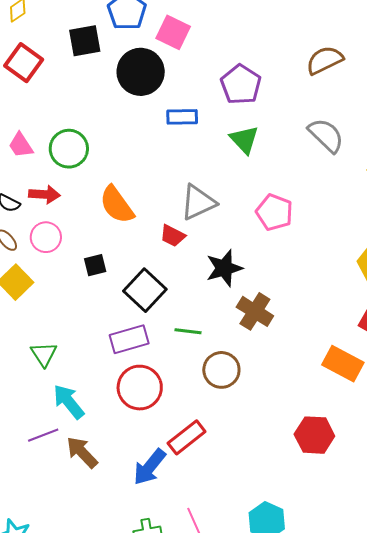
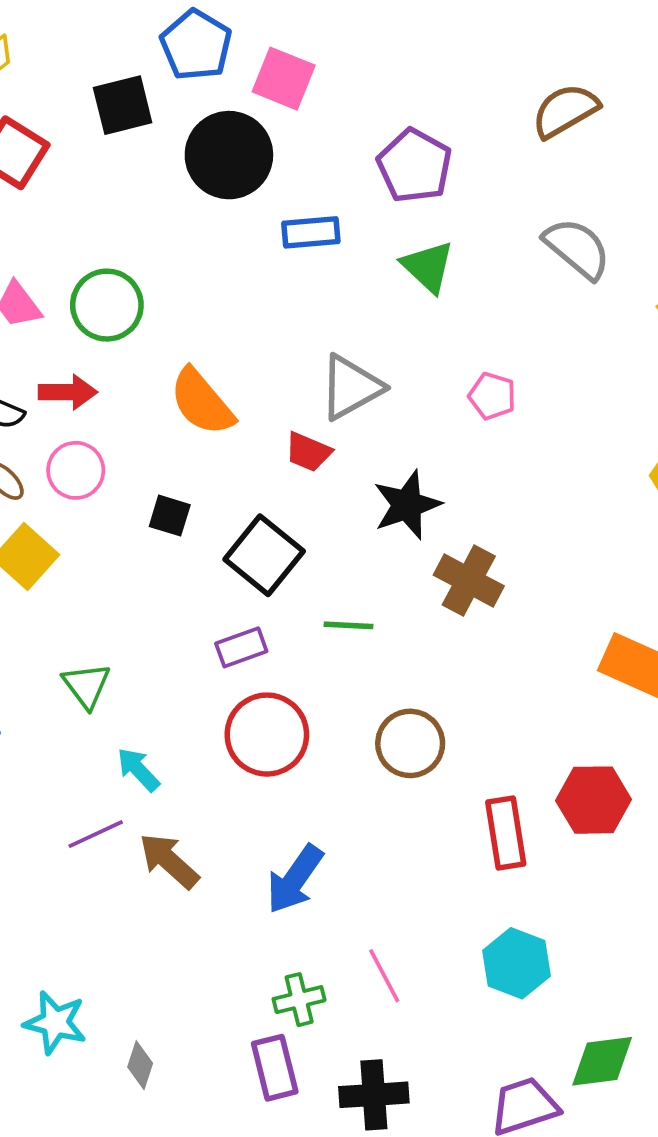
pink pentagon: (274, 212) -> (492, 396), size x0.7
black square: (95, 265) -> (170, 516), turned 35
purple rectangle: (129, 339) -> (241, 647), size x0.7
brown circle: (221, 370) -> (410, 743), moved
cyan arrow: (69, 402) -> (138, 769), size x0.7
red rectangle: (187, 437) -> (506, 833), moved, turned -57

